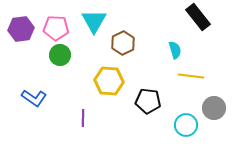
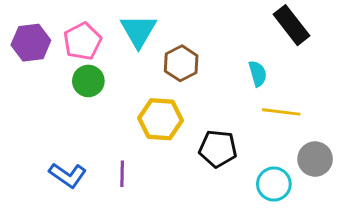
pink pentagon: (56, 28) -> (82, 41), turned -30
blue L-shape: (34, 98) -> (68, 175), moved

